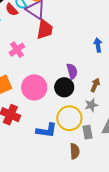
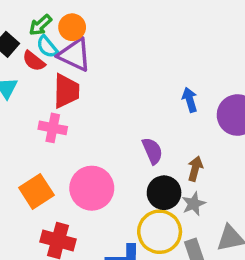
red trapezoid: (45, 29) -> (66, 91), moved
pink cross: (17, 50) -> (53, 128), turned -35
black circle: (64, 87) -> (164, 193), moved

